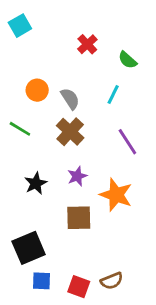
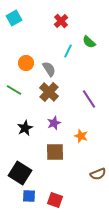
red cross: (87, 44) -> (61, 21), moved
cyan line: (113, 94) -> (68, 51), moved
orange star: (116, 195) -> (81, 136), size x0.6
black square: (29, 248) -> (20, 173), turned -35
brown semicircle: (112, 281) -> (98, 174), moved

